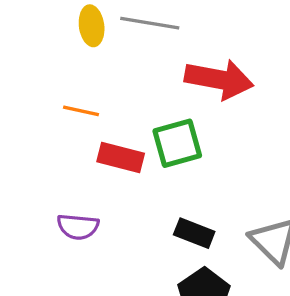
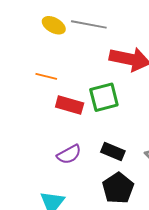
yellow ellipse: (92, 26) -> (54, 25), turned -55
purple semicircle: (78, 227) -> (69, 154), moved, turned -35

